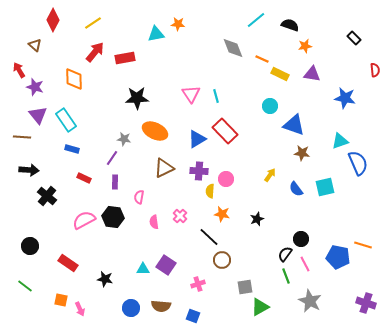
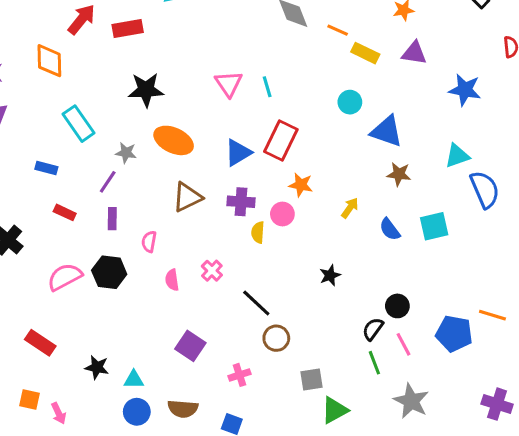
cyan rectangle: (66, 120) -> (79, 124), moved
red rectangle: (225, 131) -> (281, 140), turned 70
orange star: (222, 214) -> (301, 185), moved
cyan triangle: (143, 269) -> (134, 380), moved

